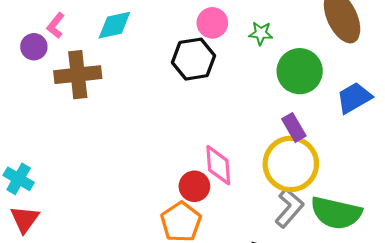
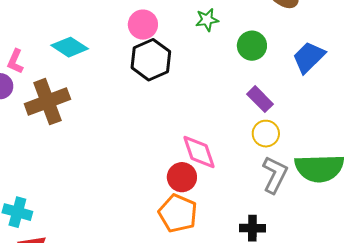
pink circle: (212, 23) -> (143, 25), moved
cyan diamond: (114, 25) -> (70, 47), turned 60
green circle: (300, 71) -> (252, 46), size x0.7
yellow circle: (291, 164) -> (266, 134), size x0.5

